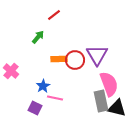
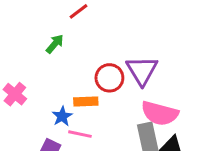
orange rectangle: (59, 59) -> (86, 102), moved
pink semicircle: (109, 84) -> (160, 113), turned 125

